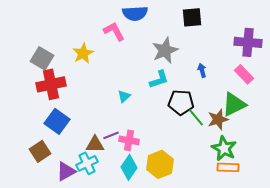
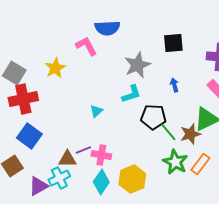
black square: (192, 17) -> (173, 43), moved
green star: (224, 148) -> (175, 162), moved
orange rectangle: (228, 167) -> (200, 164), moved, turned -55

